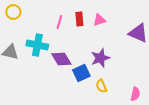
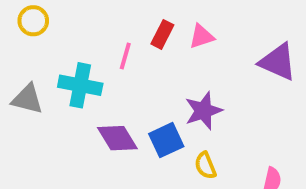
red rectangle: (79, 19) -> (162, 34), turned 32
pink line: (59, 22) -> (125, 56), moved
purple diamond: (61, 59) -> (117, 138), moved

